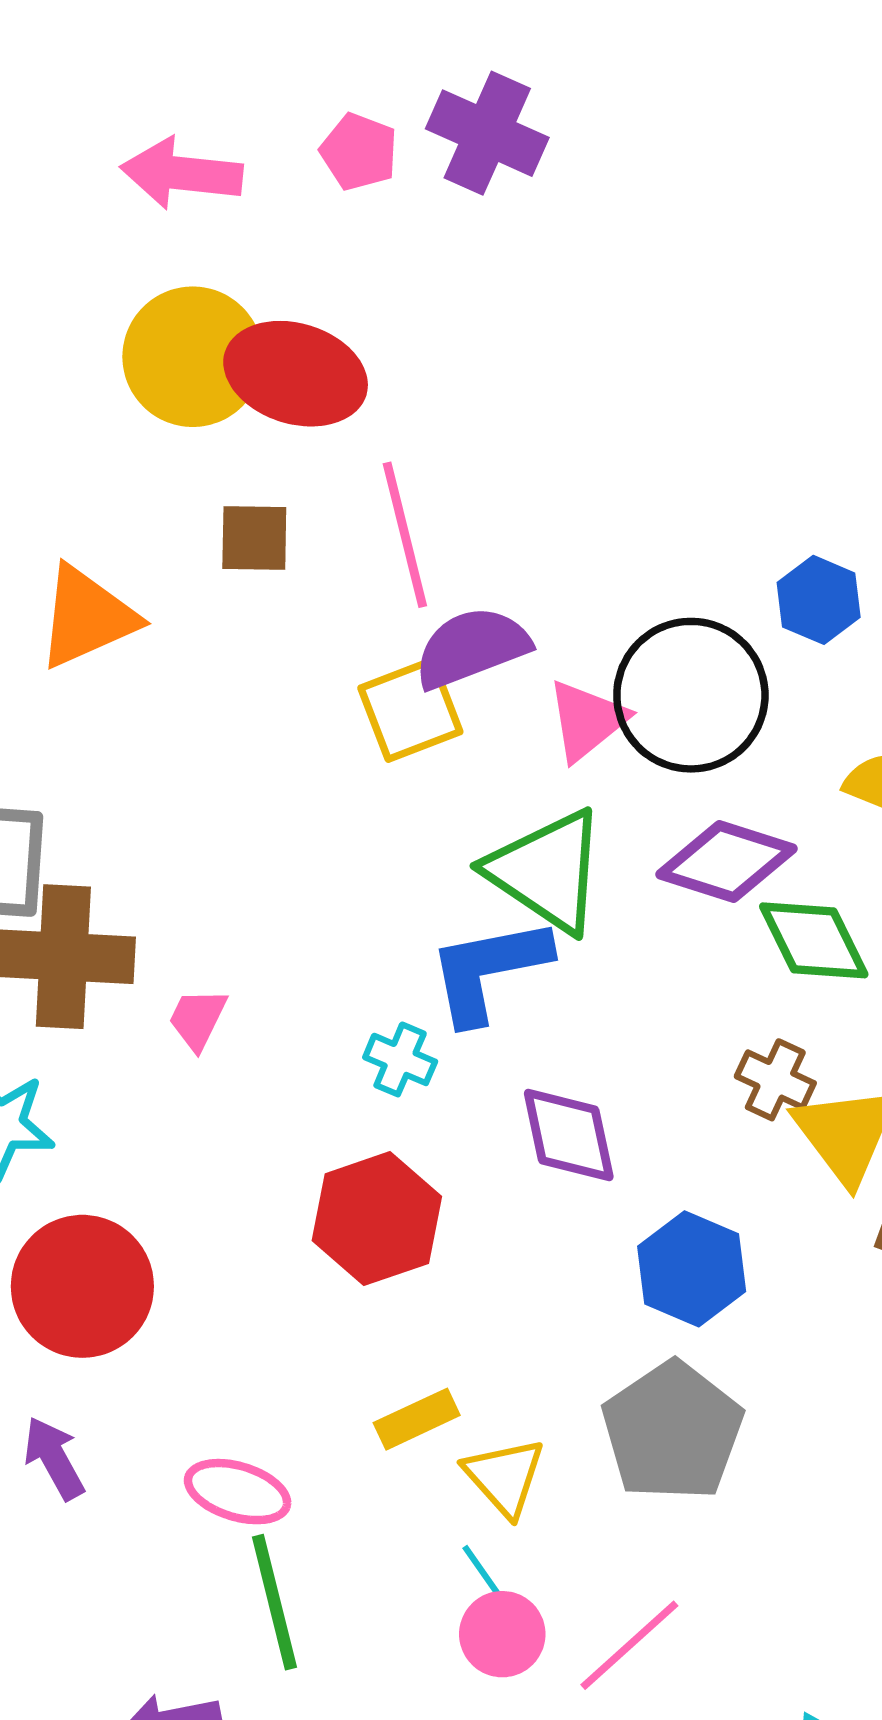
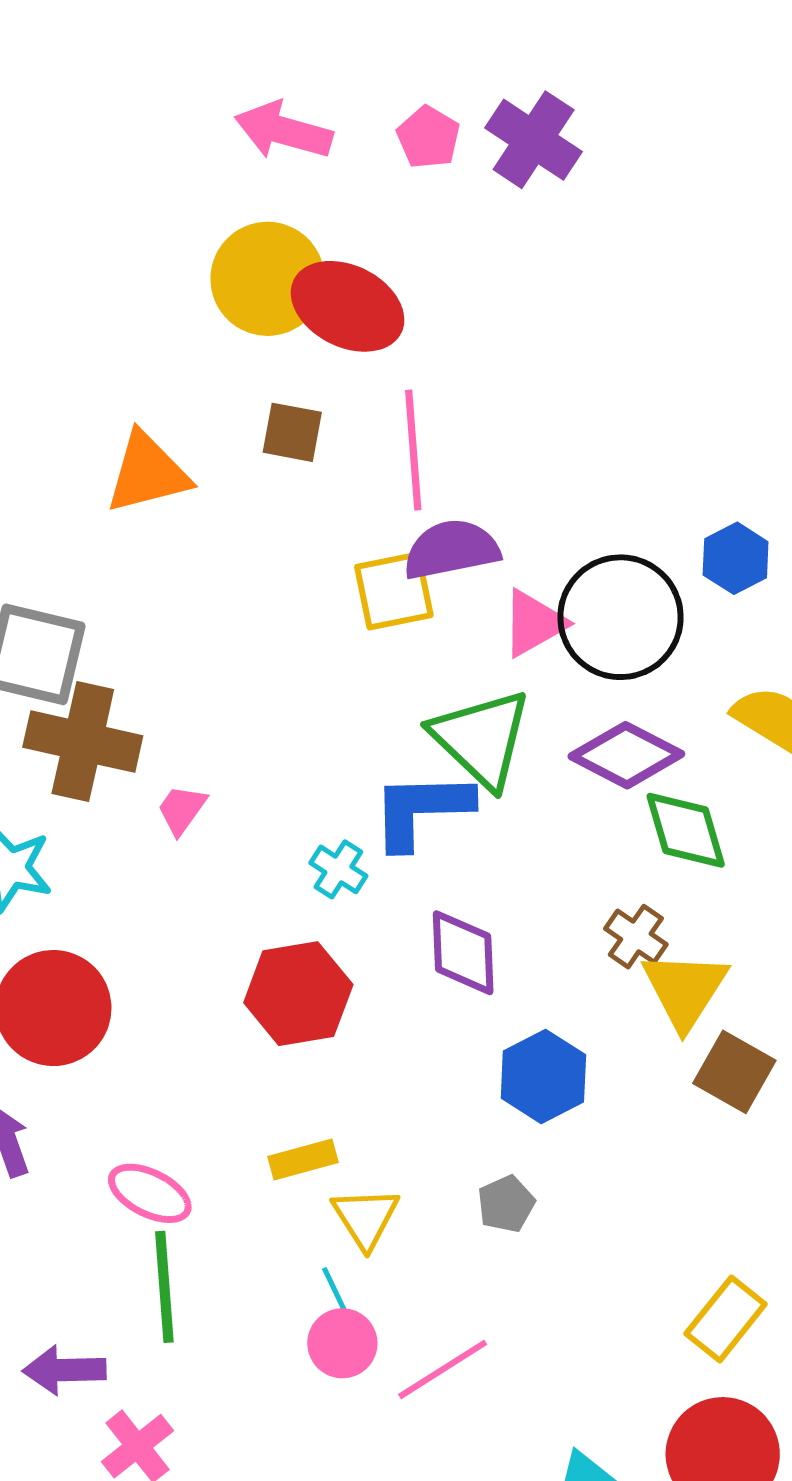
gray pentagon: (673, 1431) -> (506, 1204), size x0.5

